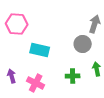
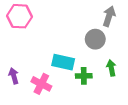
cyan rectangle: (40, 50) -> (63, 62), moved

